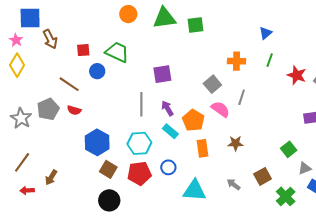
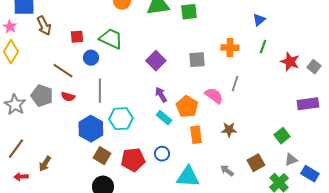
purple square: (162, 74) -> (156, 61), turned -36
gray square: (212, 84) -> (197, 60), moved, turned 36
gray line: (141, 104) -> (100, 91), moved
gray pentagon: (48, 109) -> (42, 96), turned -30
cyan hexagon: (139, 143) -> (121, 119), moved
gray triangle: (305, 168) -> (291, 160), moved

